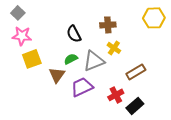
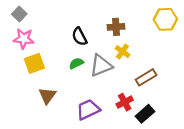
brown triangle: (57, 75) -> (47, 96), moved
purple trapezoid: (82, 87) -> (88, 110), moved

